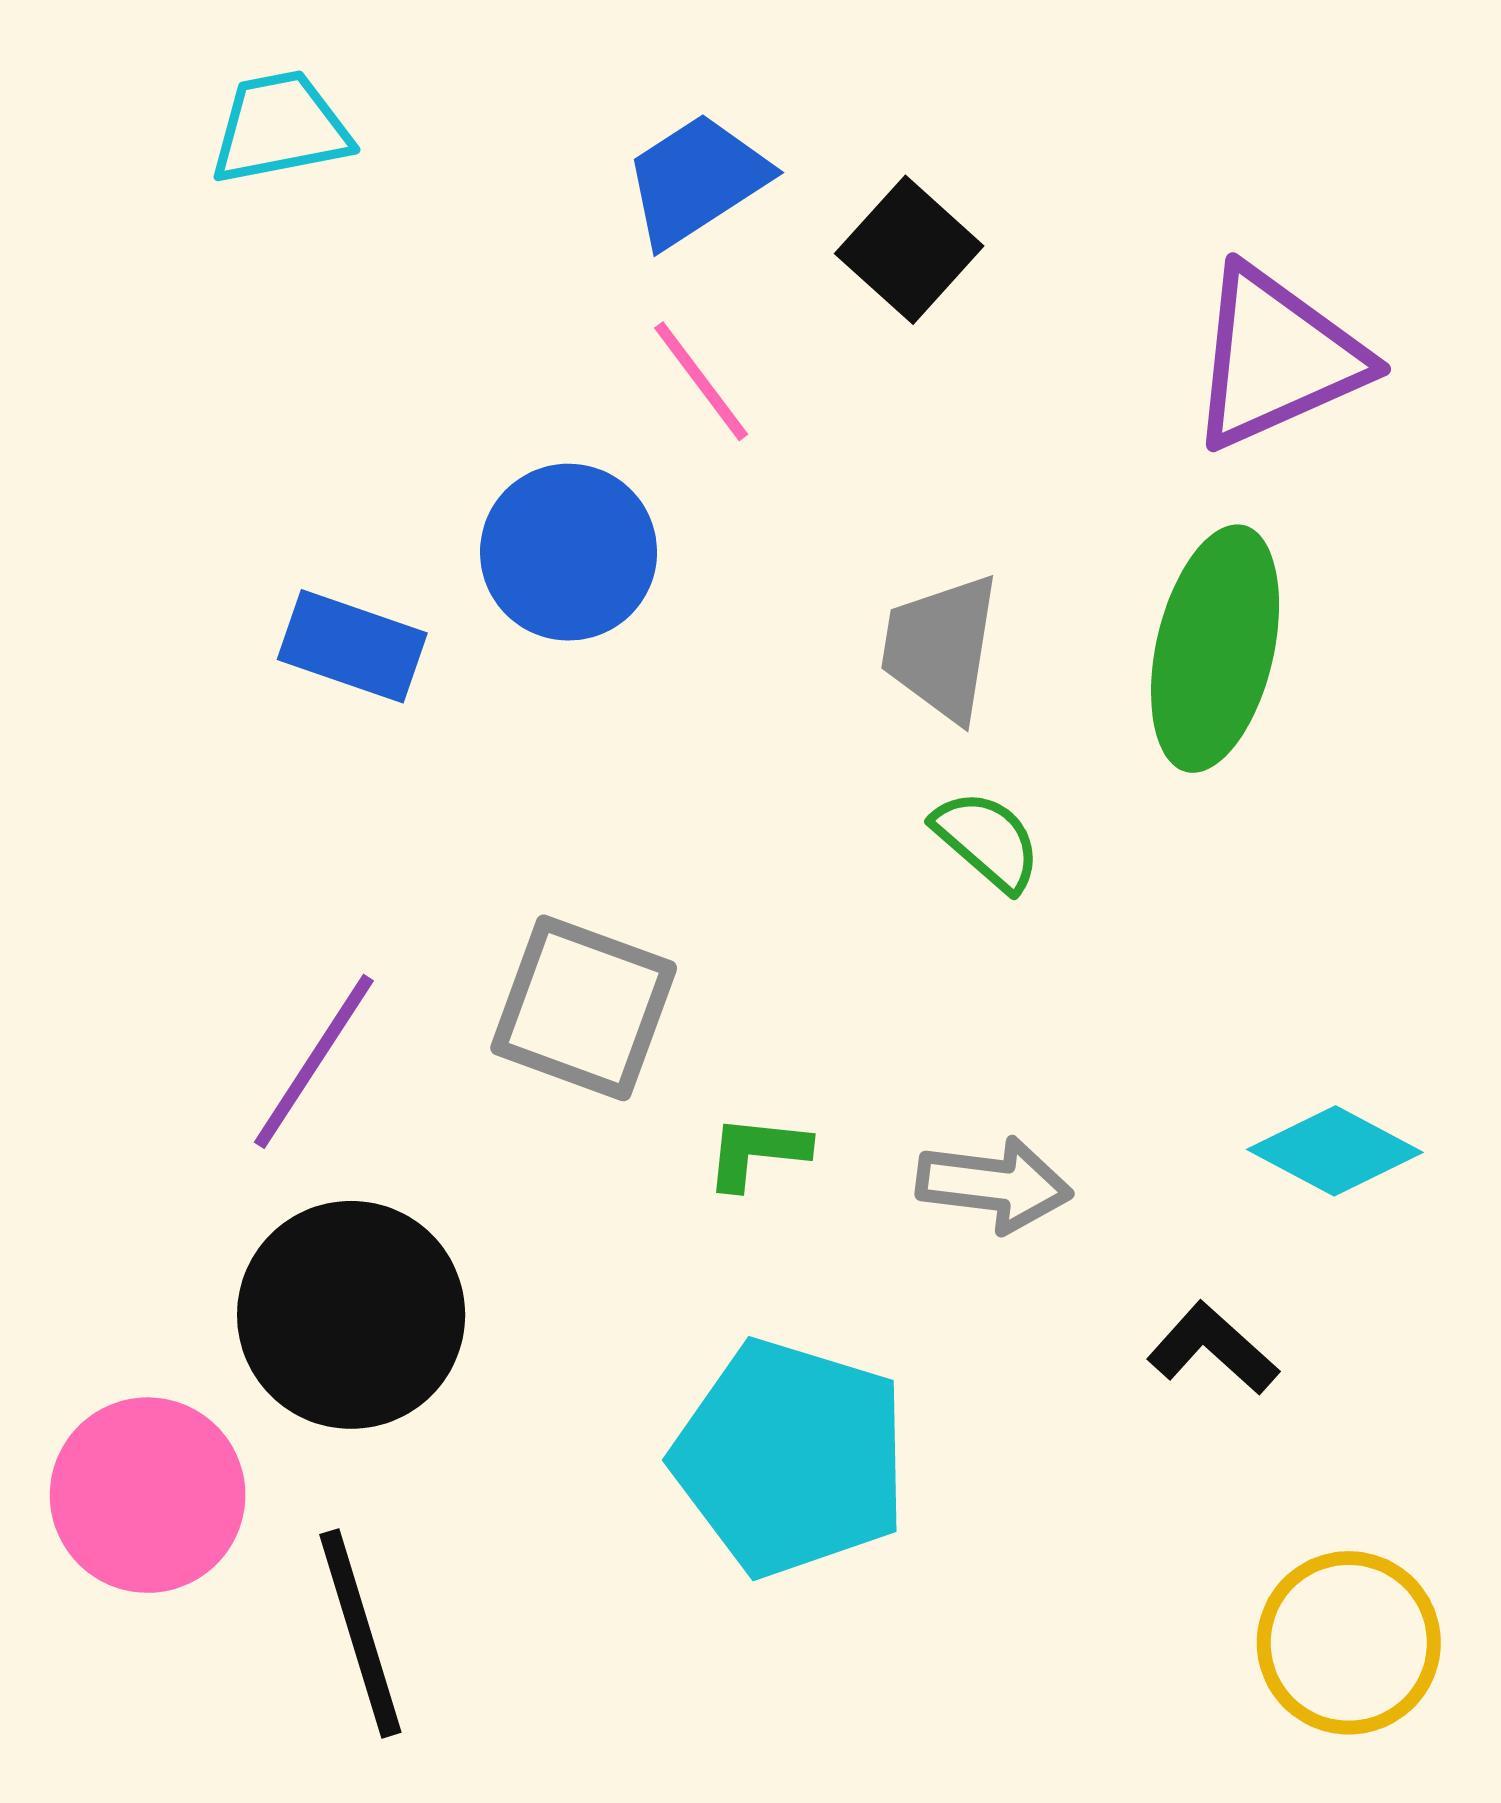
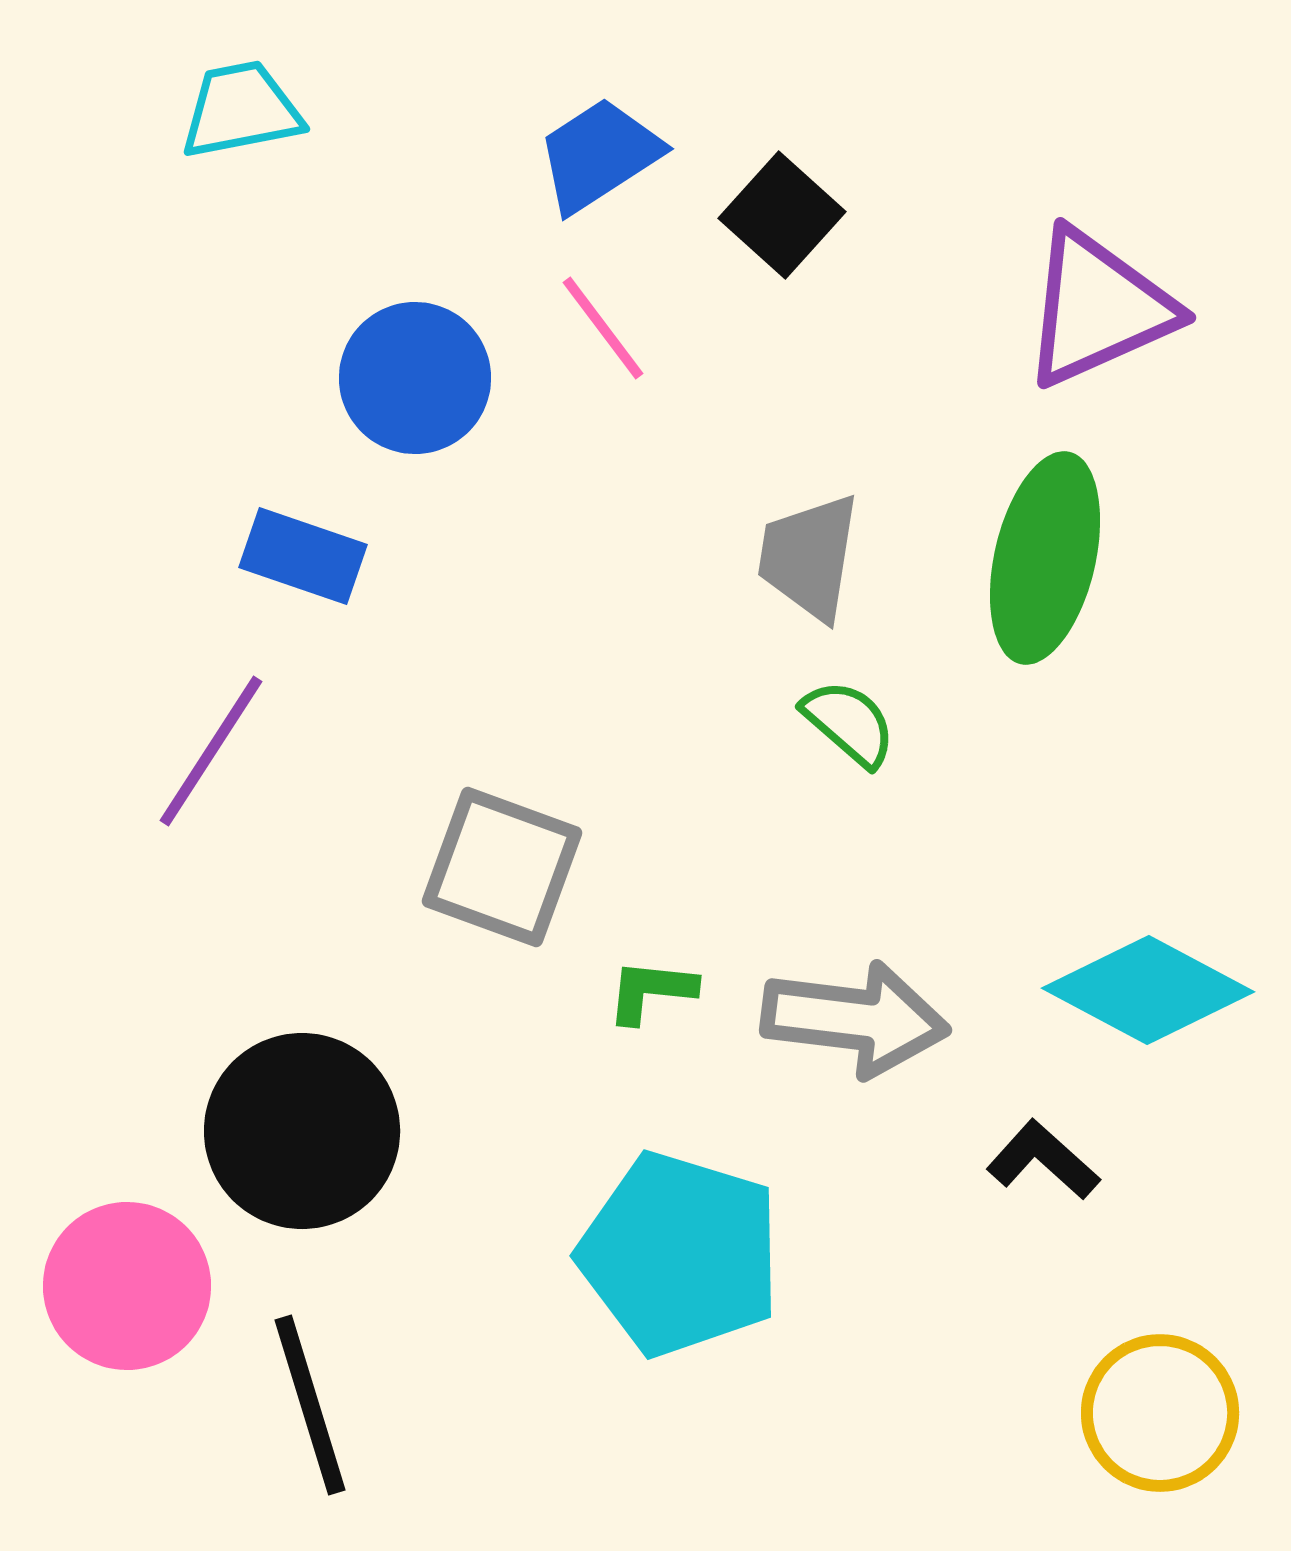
blue circle: (569, 552) -> (415, 378), moved
purple line: (314, 1061) -> (211, 751), moved
cyan diamond: (1335, 1151) -> (1148, 990), size x1.4
gray arrow: (994, 1185) -> (855, 1019), size x1.4

